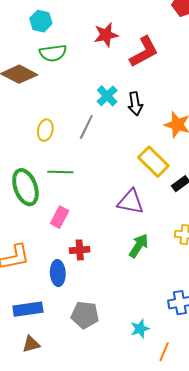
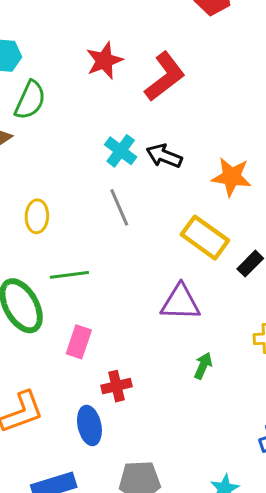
green semicircle: (53, 53) -> (30, 100), turned -48
black arrow: (135, 104) -> (164, 156), turned 130
gray line: (86, 127) -> (119, 207), moved, turned -40
green arrow: (139, 246) -> (203, 366), size x0.7

